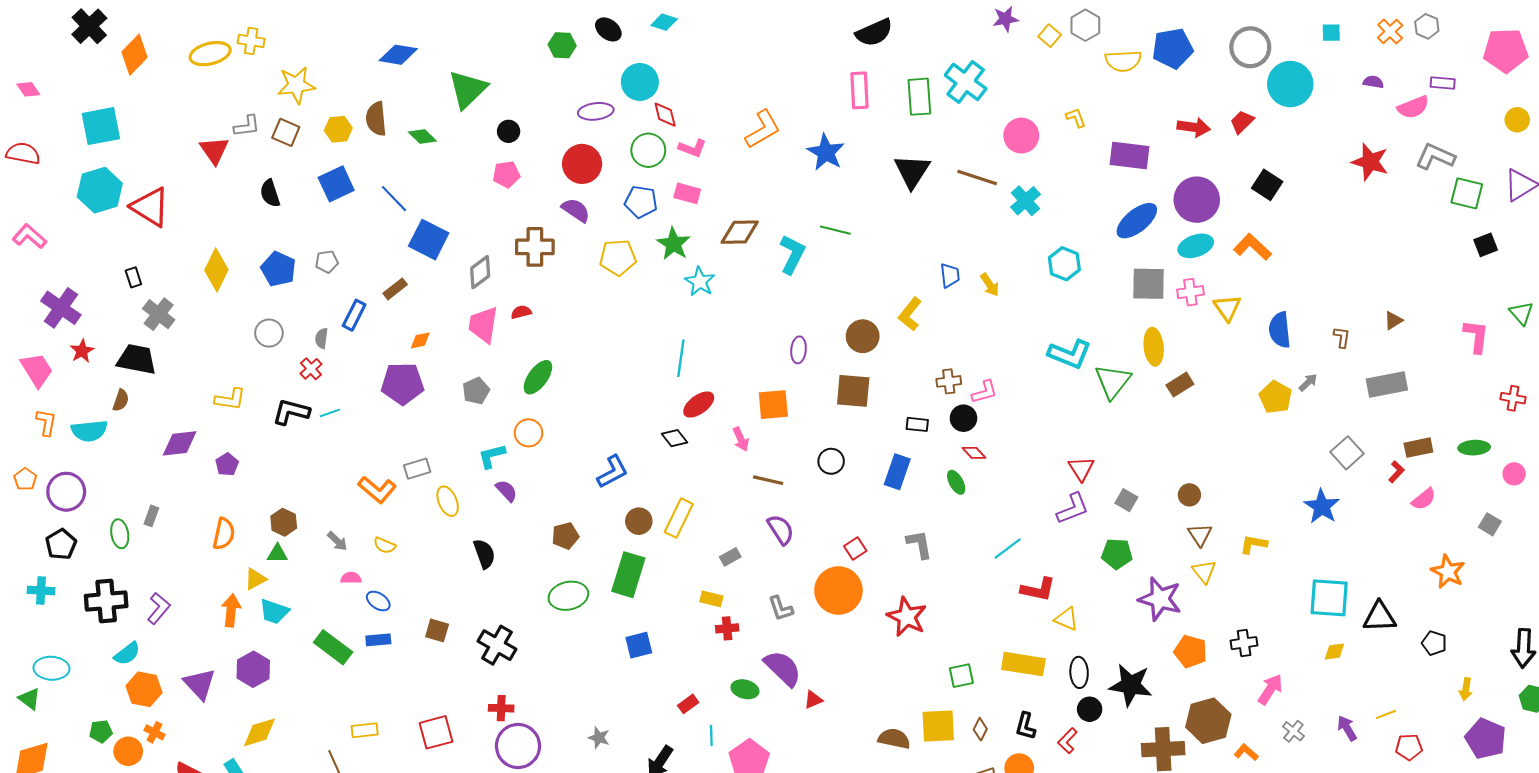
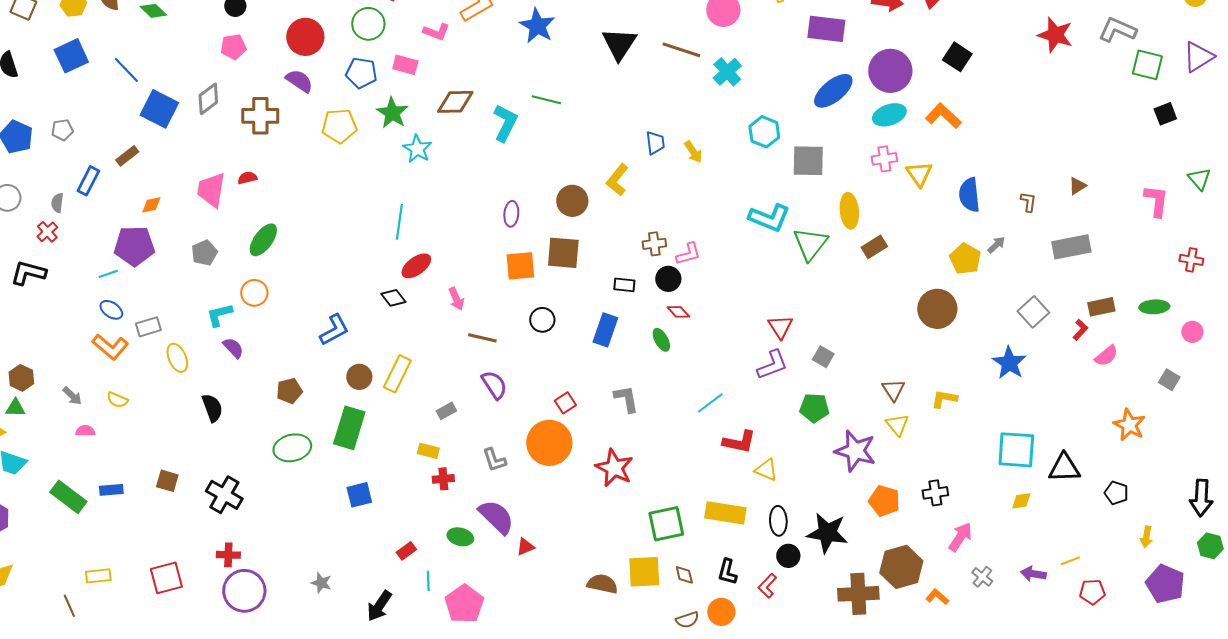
pink L-shape: (692, 148) -> (436, 32), moved
gray diamond: (480, 272) -> (208, 99), moved
gray square: (1148, 284) -> (808, 161), moved
orange square: (773, 405) -> (520, 266), moved
cyan line: (330, 413) -> (108, 274), moved
brown circle: (1189, 495) -> (937, 309), moved, size x1.8
blue ellipse: (378, 601) -> (111, 310), moved
green square: (961, 676) -> (666, 524), size x1.5
purple arrow: (1347, 728) -> (1033, 574), turned -50
brown diamond: (980, 729) -> (684, 575), turned -40

